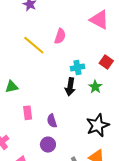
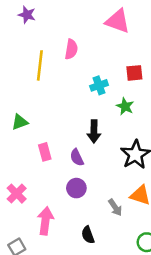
yellow line: (34, 45) -> (40, 65), turned 65
red square: (106, 62) -> (134, 73), turned -32
black arrow: (70, 87) -> (94, 131), moved

